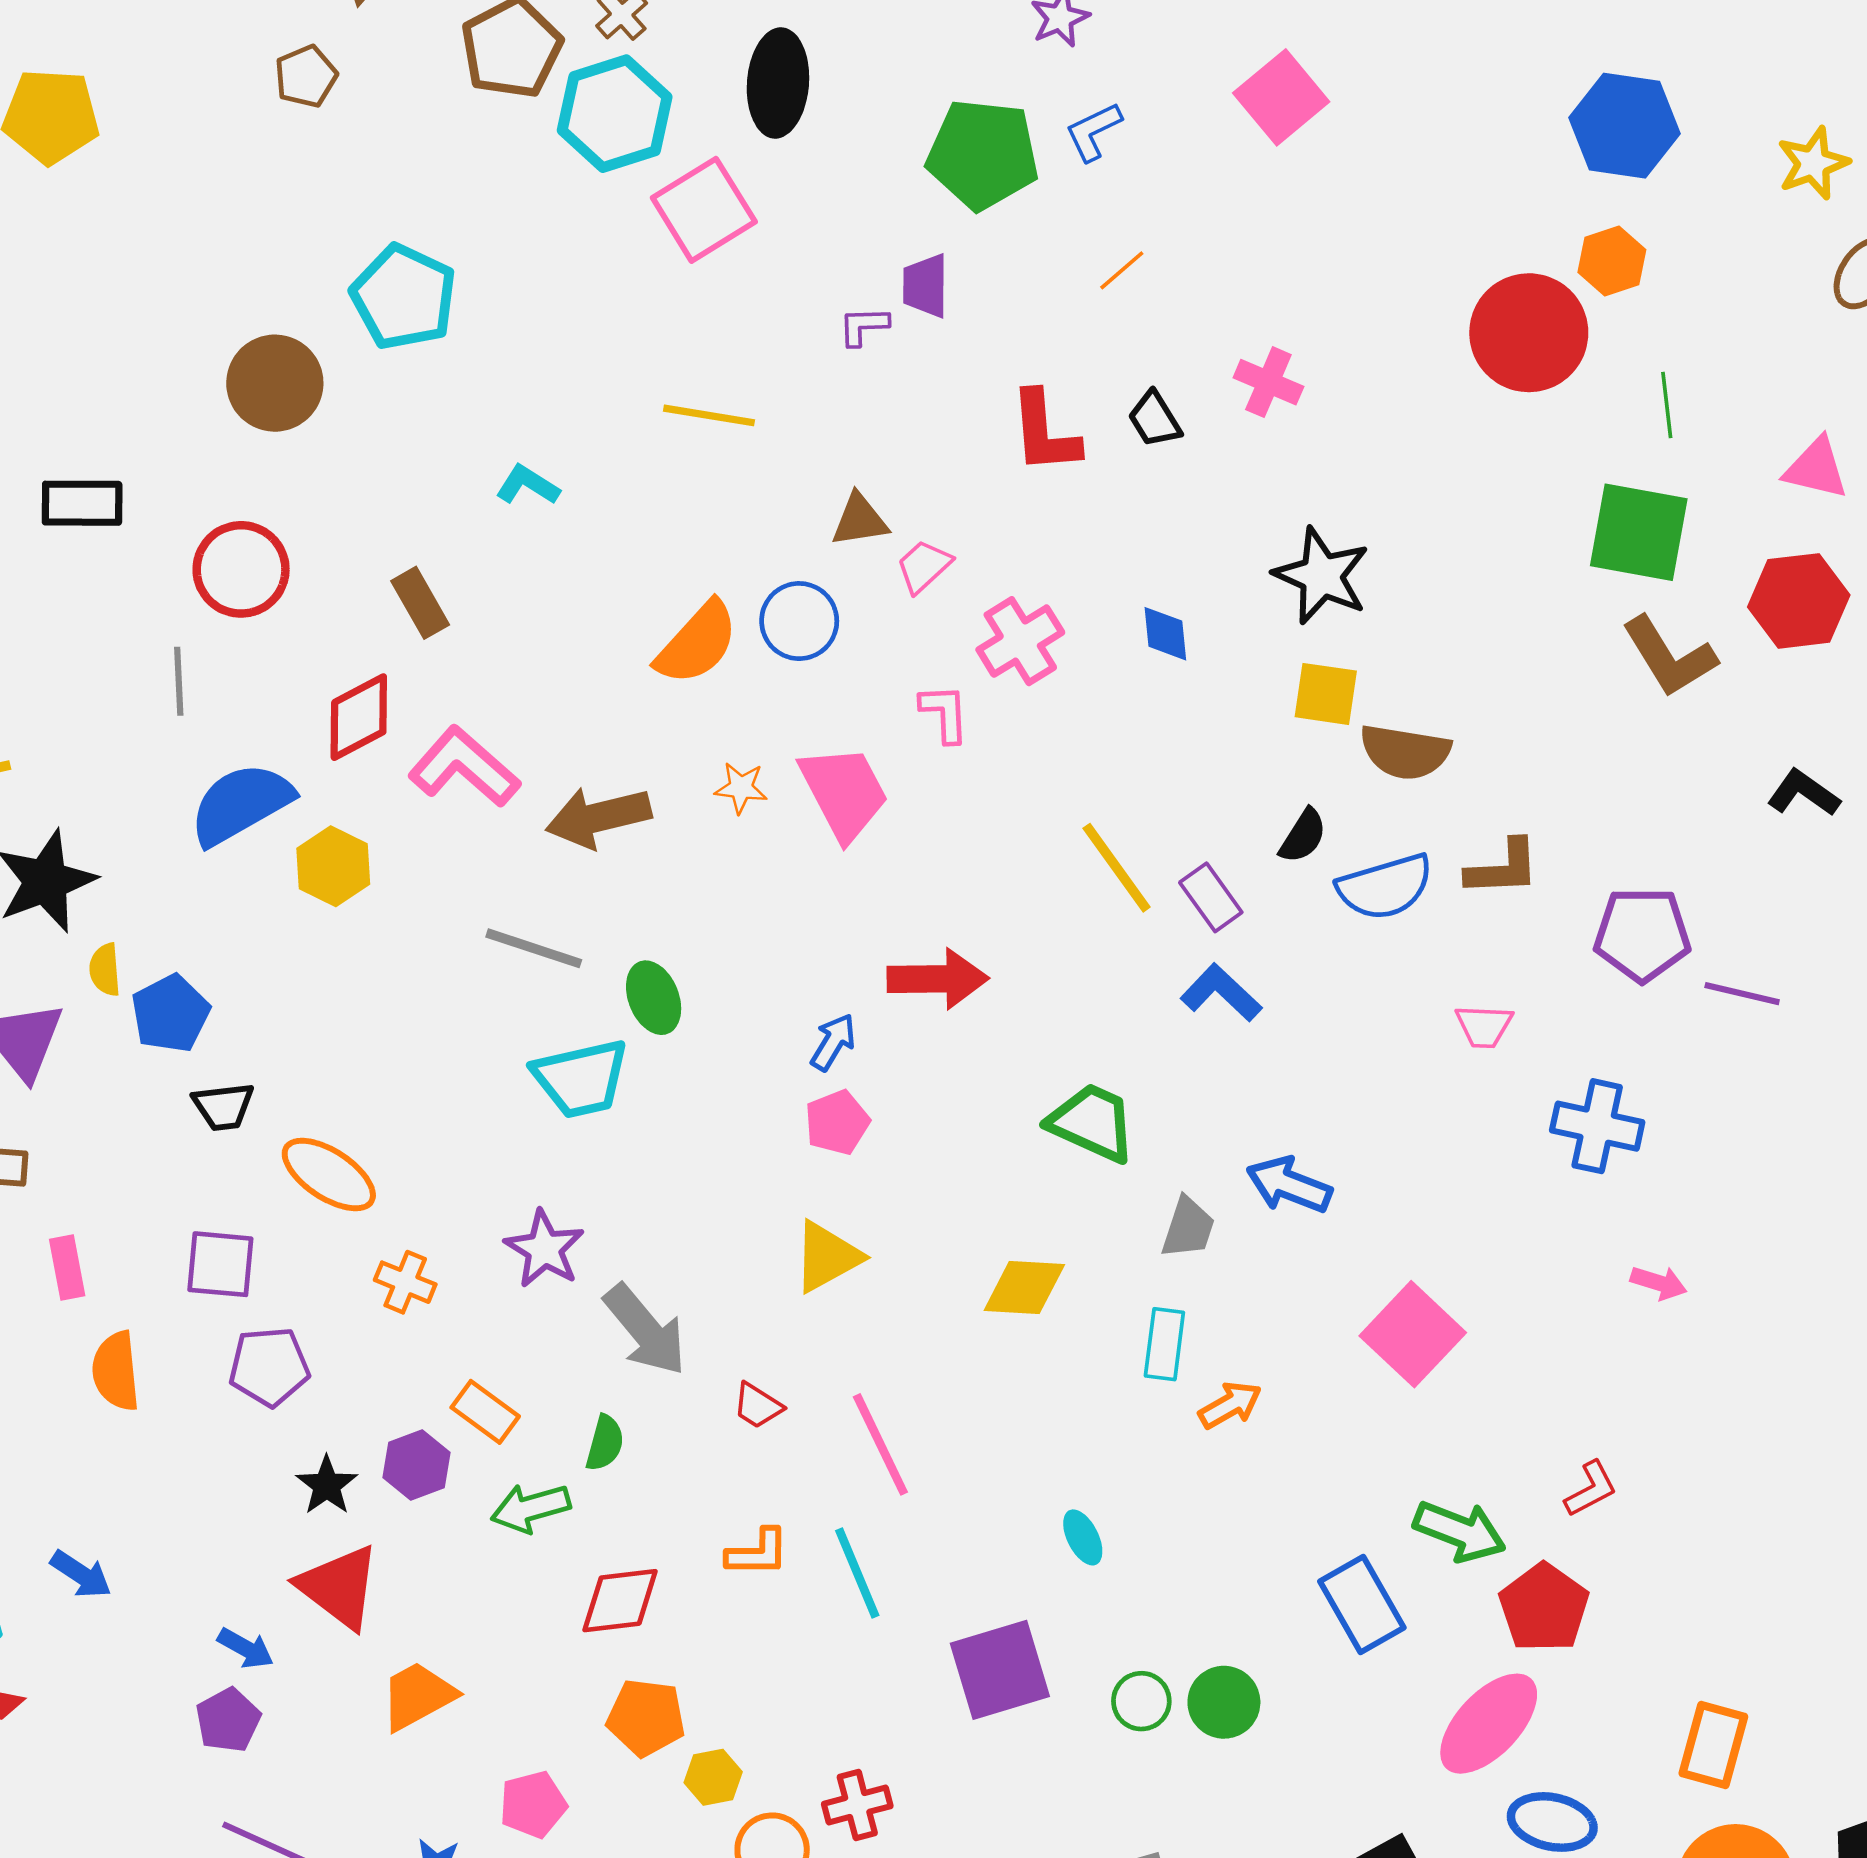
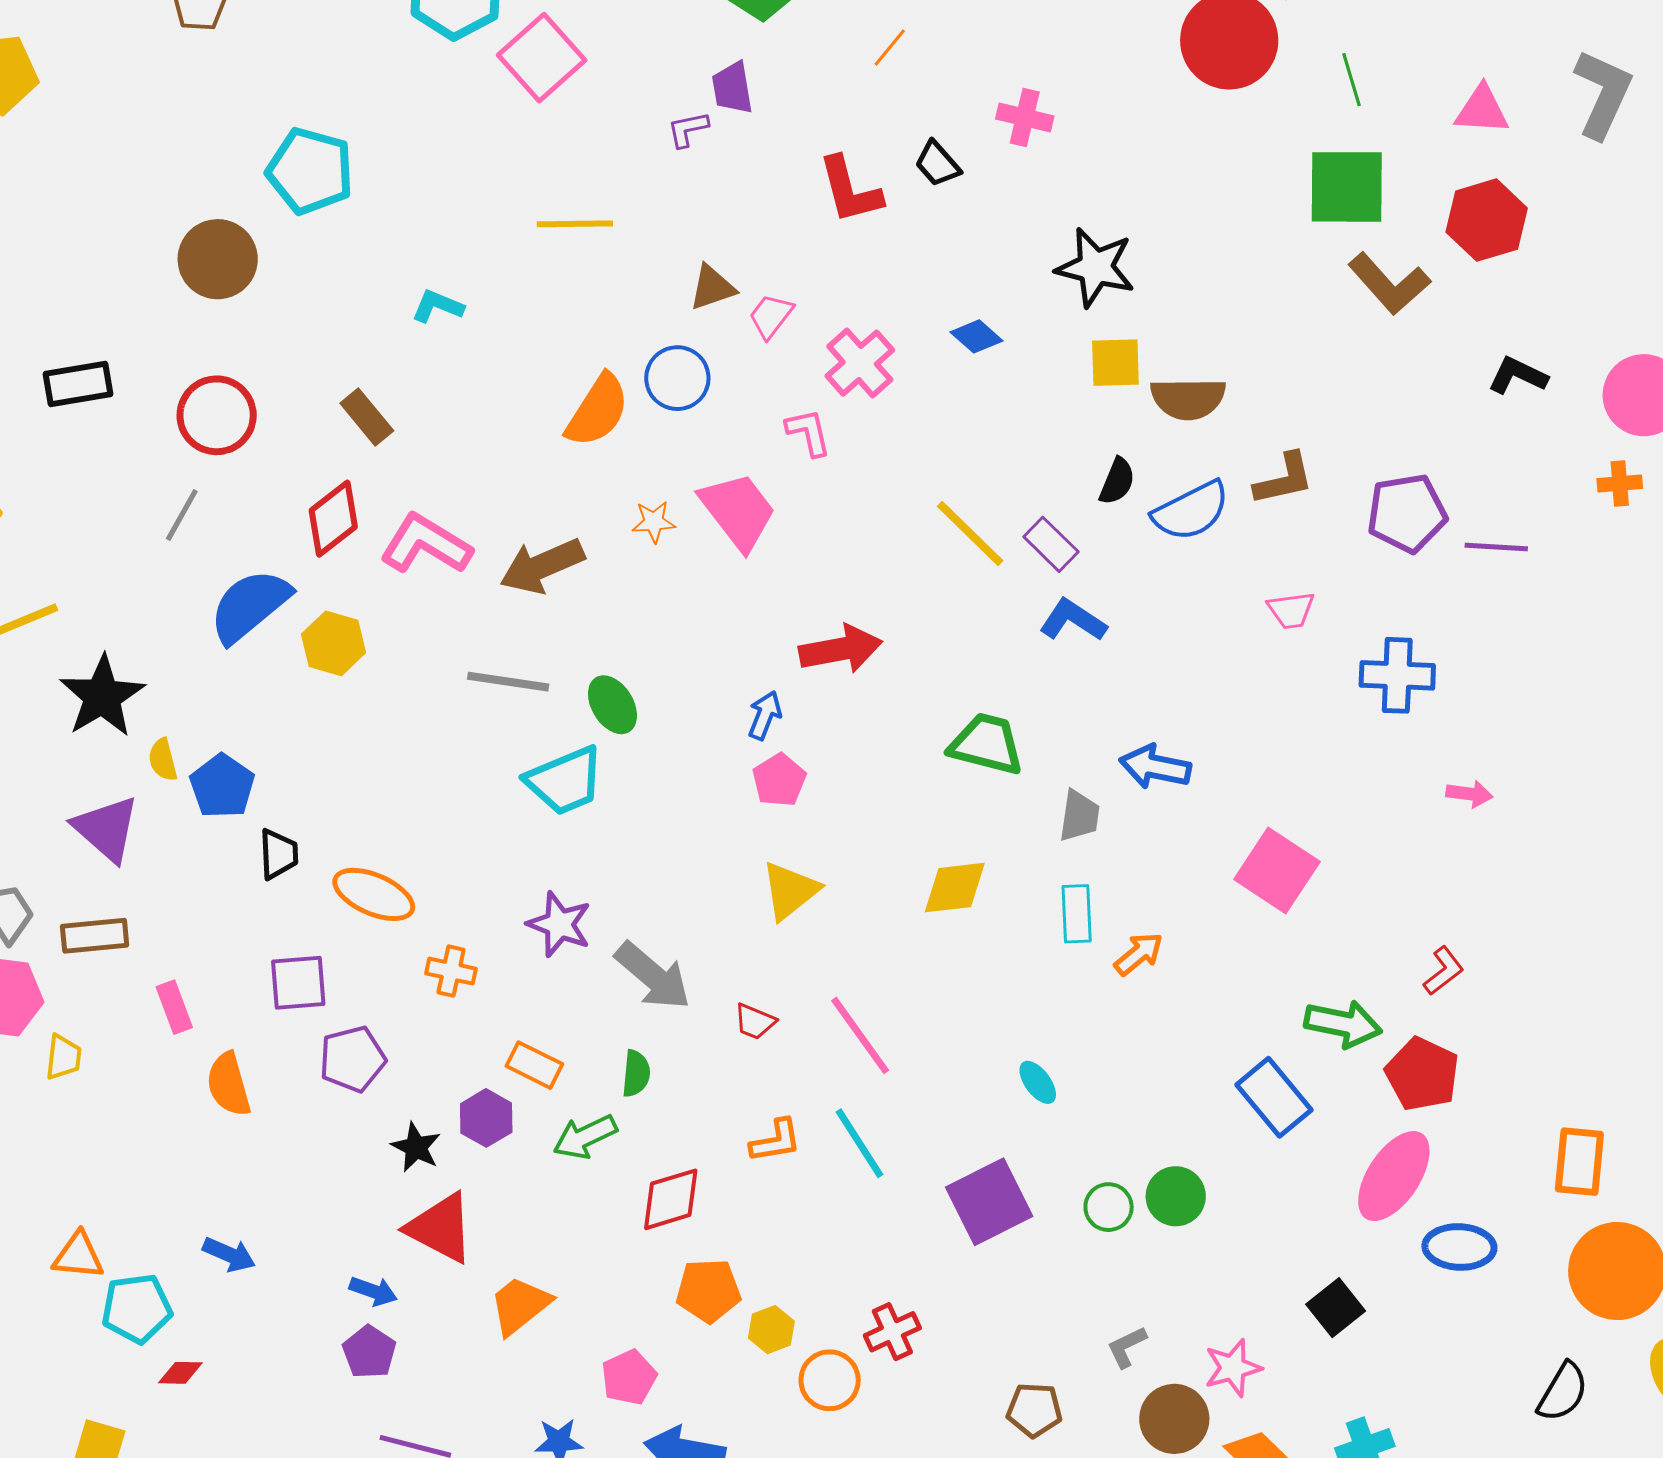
blue diamond: (1165, 634) -> (977, 336), turned -33
gray line: (179, 681) -> (182, 515), turned 42
black trapezoid: (223, 1106) -> (278, 854), turned -76

